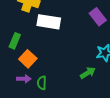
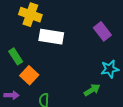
green rectangle: (15, 41) -> (16, 56), turned -56
purple arrow: (24, 79) -> (12, 95), moved

